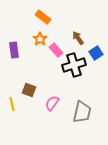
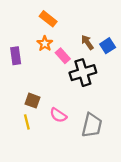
blue square: (96, 53) -> (108, 46), moved
pink semicircle: (52, 103) -> (58, 115), turned -91
yellow line: (12, 104) -> (27, 122), moved

